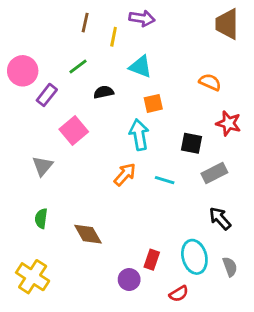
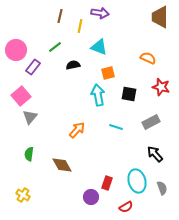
pink square: (74, 130) -> (21, 96), moved
black square: (192, 143) -> (129, 94), moved
orange arrow: (125, 174) -> (77, 130), moved
yellow cross: (33, 277) -> (23, 195), size x0.6

